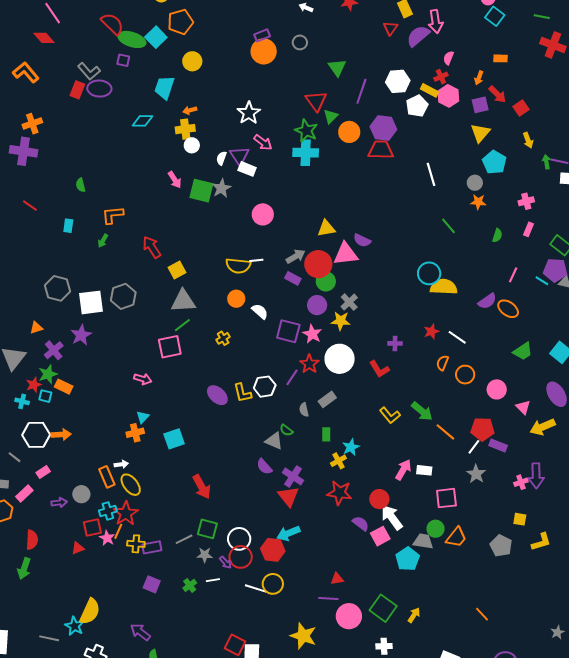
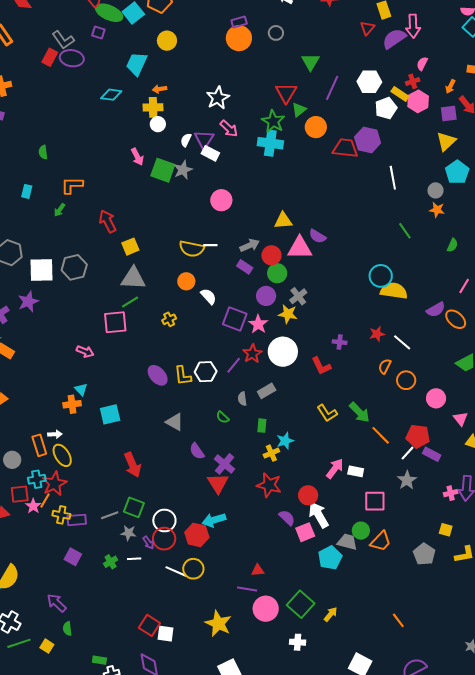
purple hexagon: (383, 128) -> (368, 140), moved
red circle: (318, 264) -> (271, 255), size x0.7
cyan triangle: (143, 417) -> (81, 389), turned -32
gray triangle: (274, 441) -> (175, 422), moved

